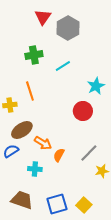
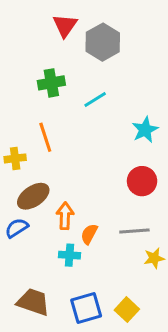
red circle: (83, 111) -> (142, 181), moved
orange arrow: (43, 143) -> (65, 216), turned -120
gray line: (89, 153) -> (134, 231), turned 42
cyan cross: (35, 169) -> (69, 255), moved

